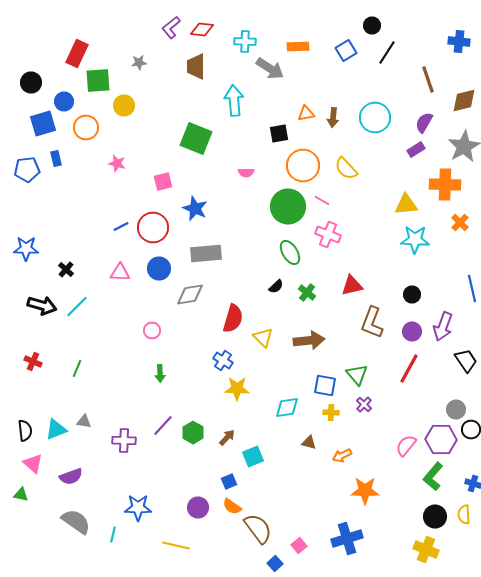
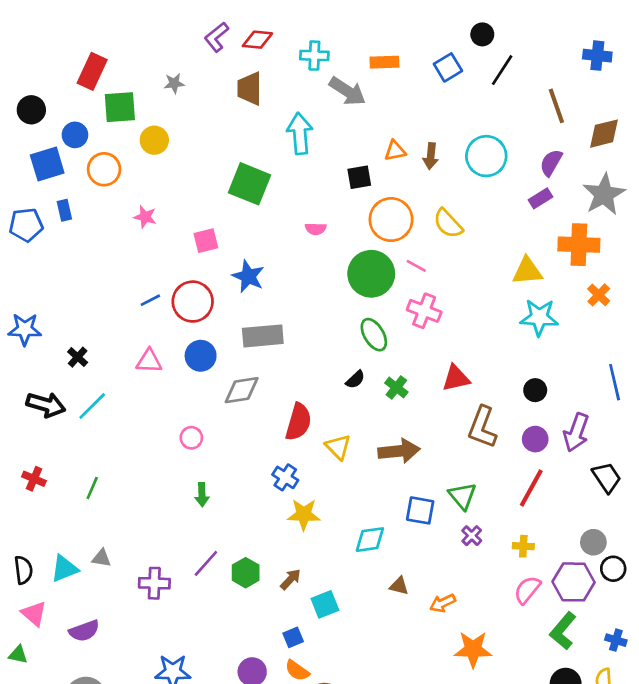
yellow cross: (331, 412) -> (523, 546), moved

